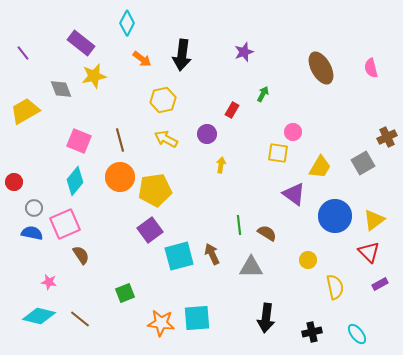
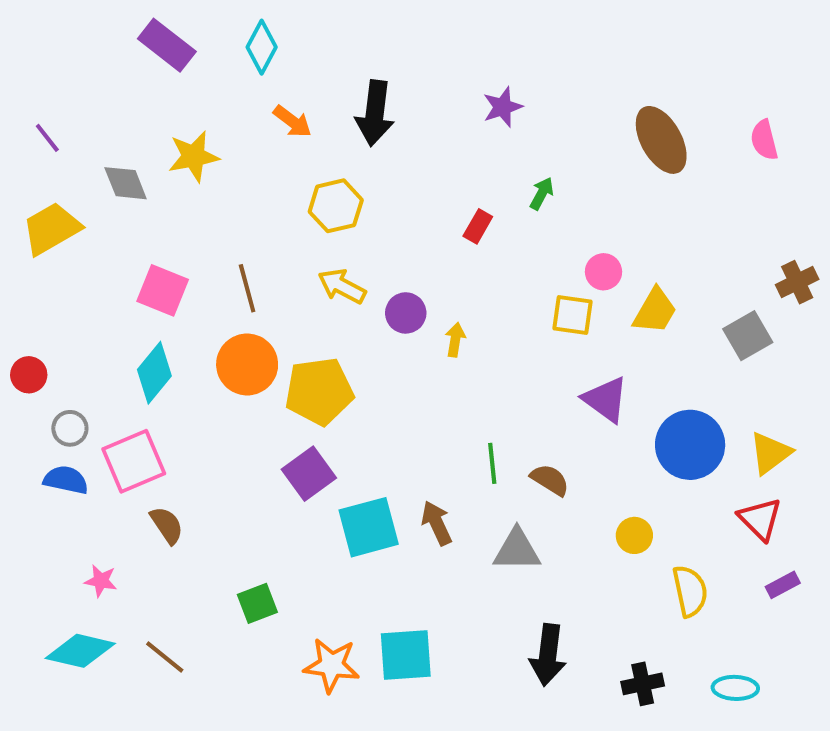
purple rectangle: (81, 43) -> (167, 45), moved
purple line: (23, 53) -> (47, 138), moved
purple circle: (207, 134) -> (406, 313), moved
yellow trapezoid: (320, 167) -> (655, 311), moved
cyan ellipse: (357, 334) -> (735, 688), turned -50

